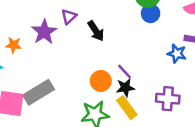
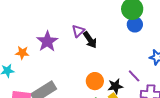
purple triangle: (69, 16) -> (78, 31), moved
purple line: (125, 72) -> (134, 76), moved

